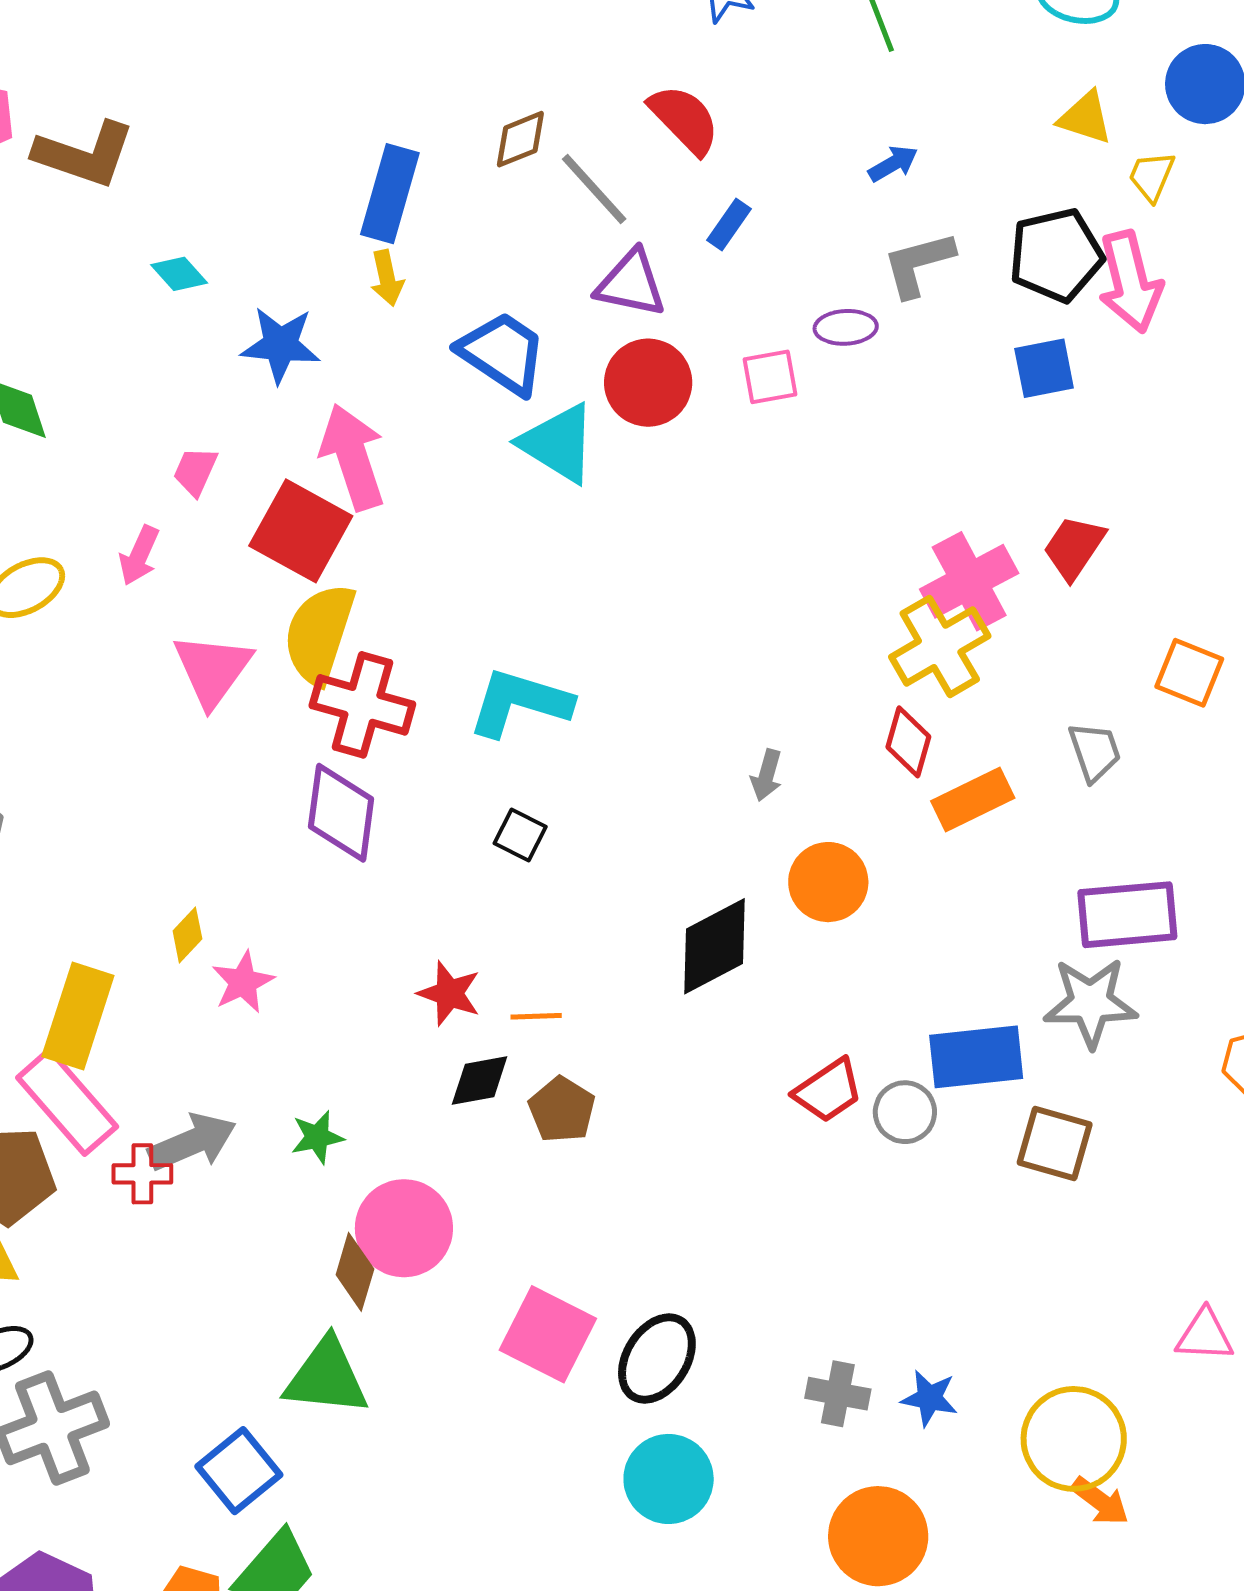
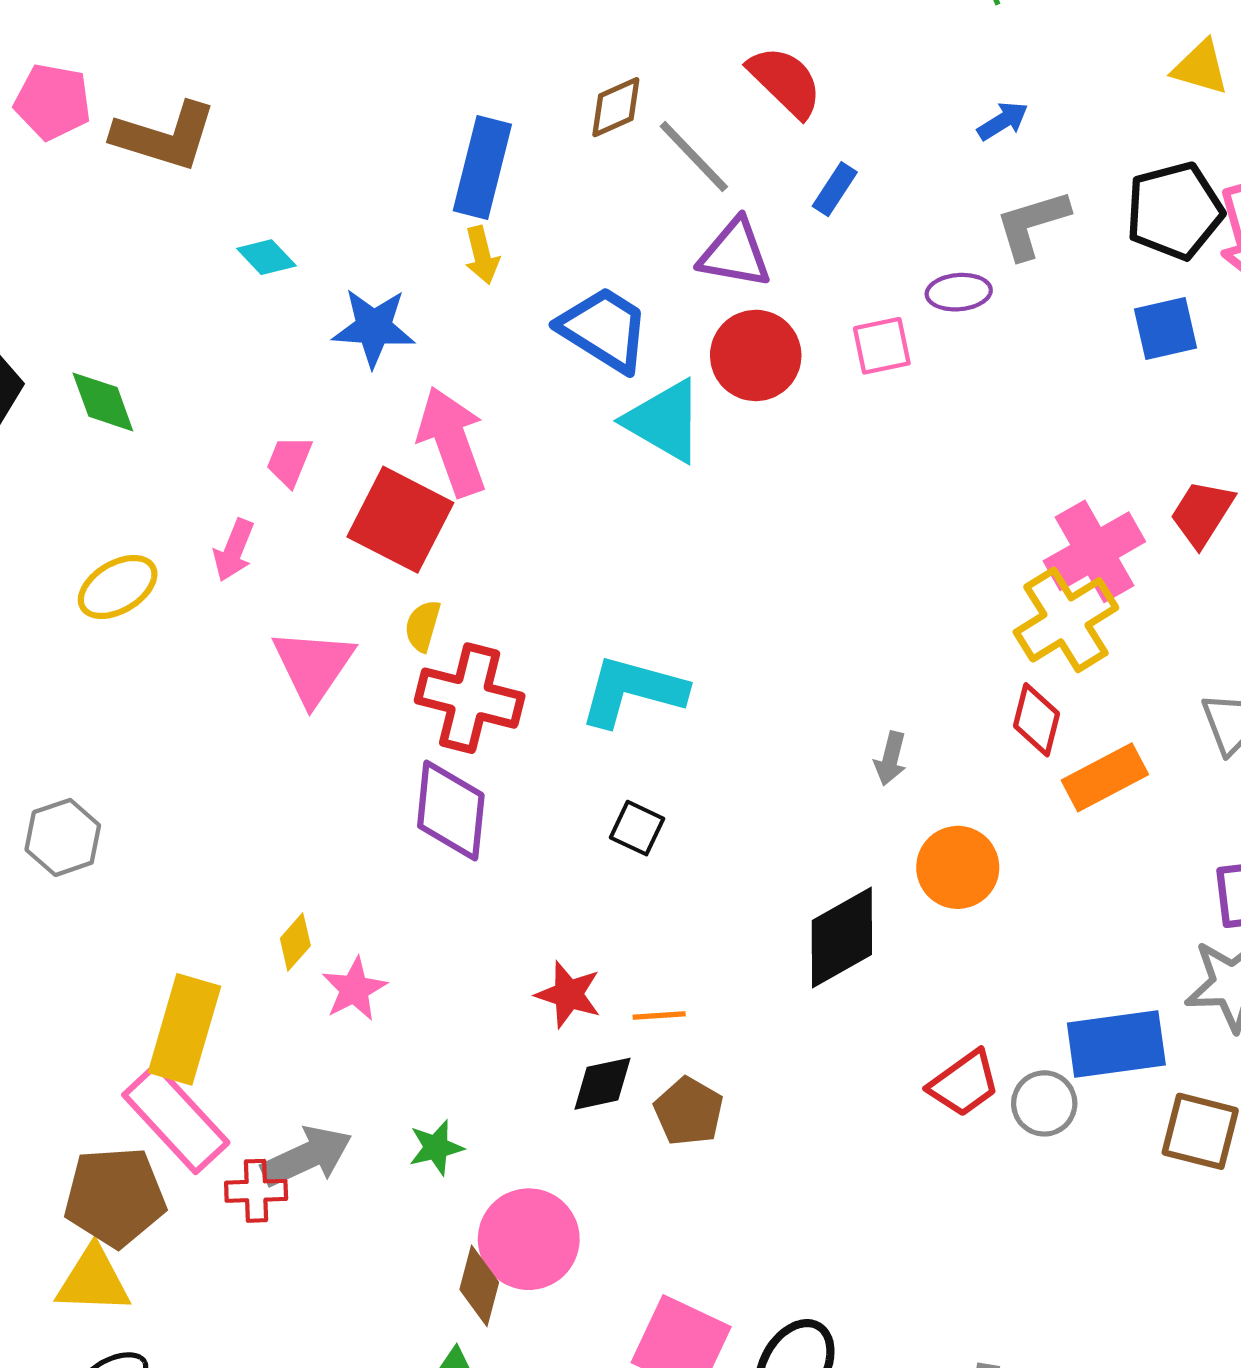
yellow semicircle: (319, 634) -> (423, 626), size x0.5

